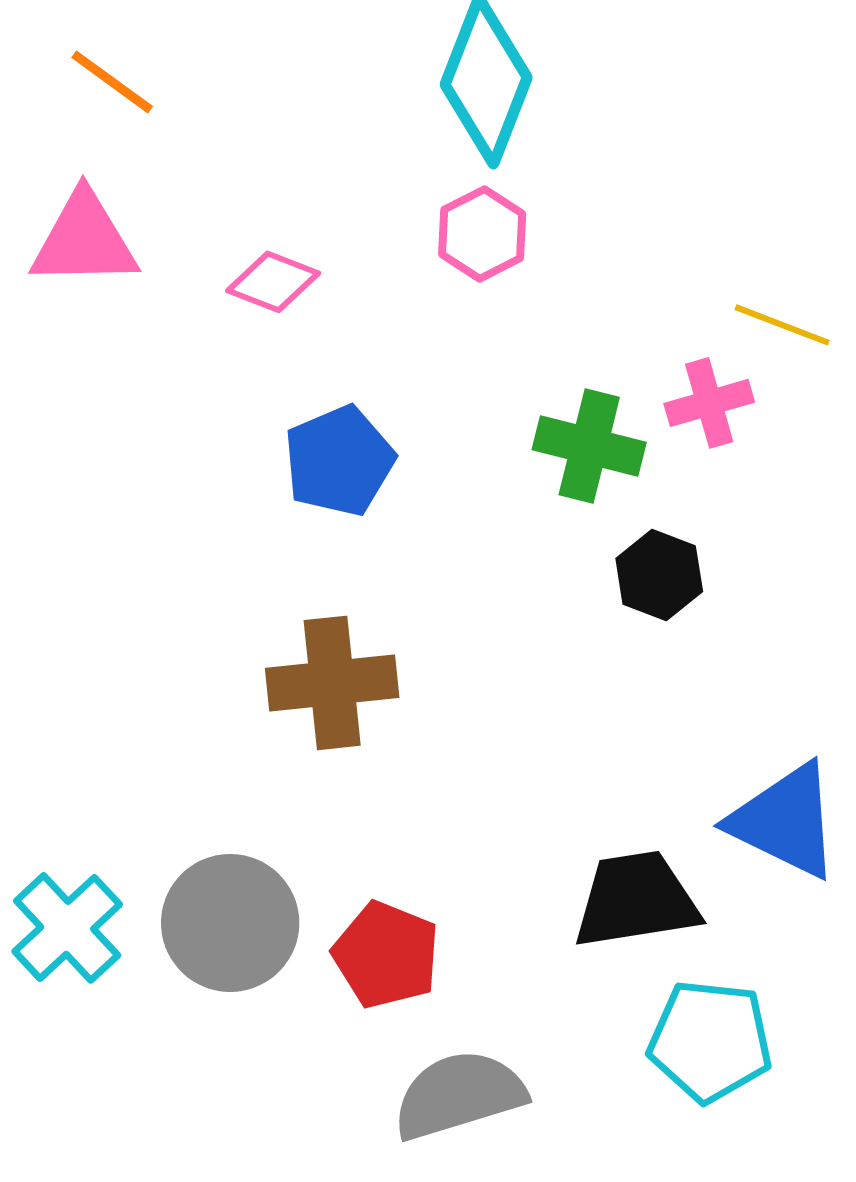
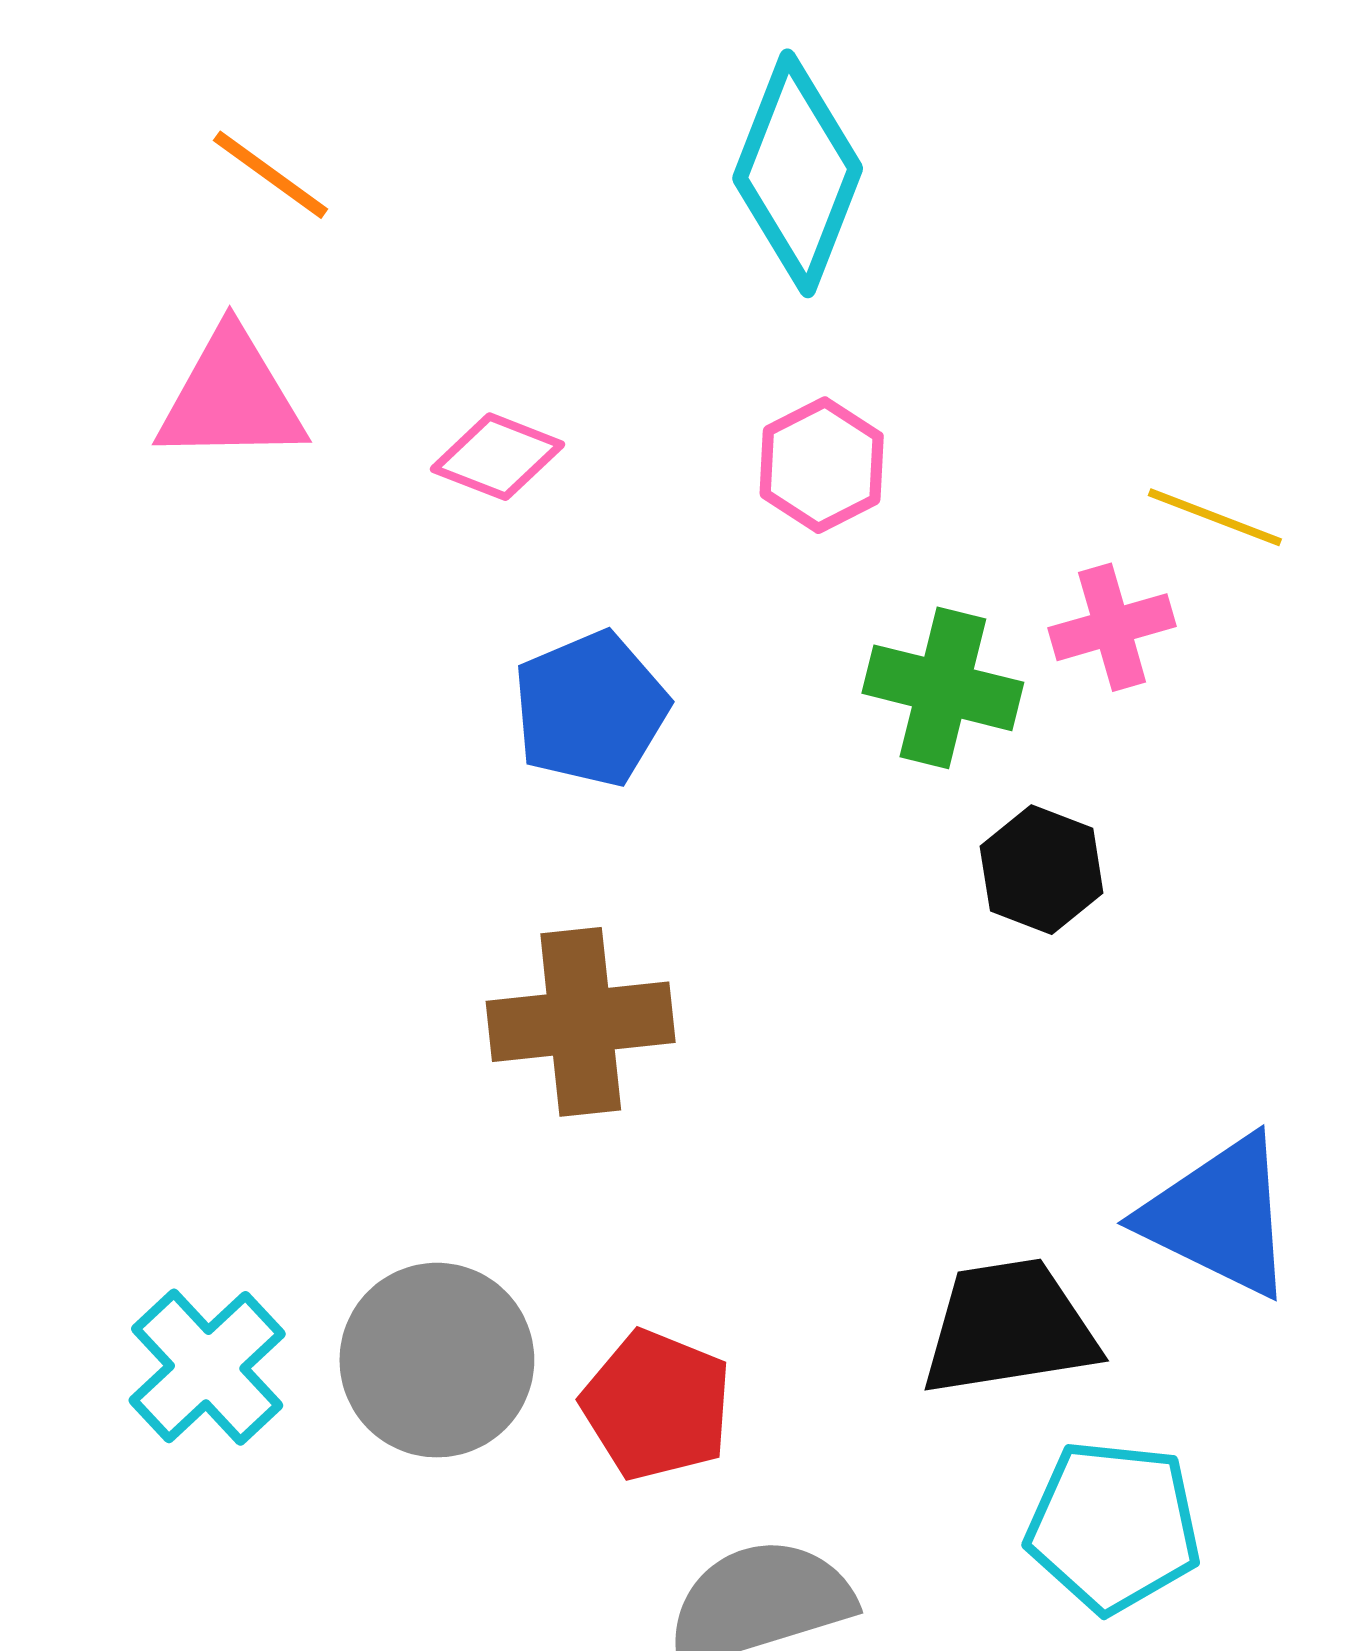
pink hexagon: (482, 234) -> (822, 465), moved

